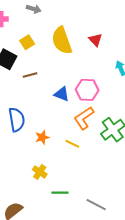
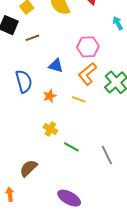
blue triangle: (62, 94) -> (56, 66), moved
green line: (60, 193) -> (71, 147), turned 35
gray line: (96, 205) -> (107, 155), turned 42

